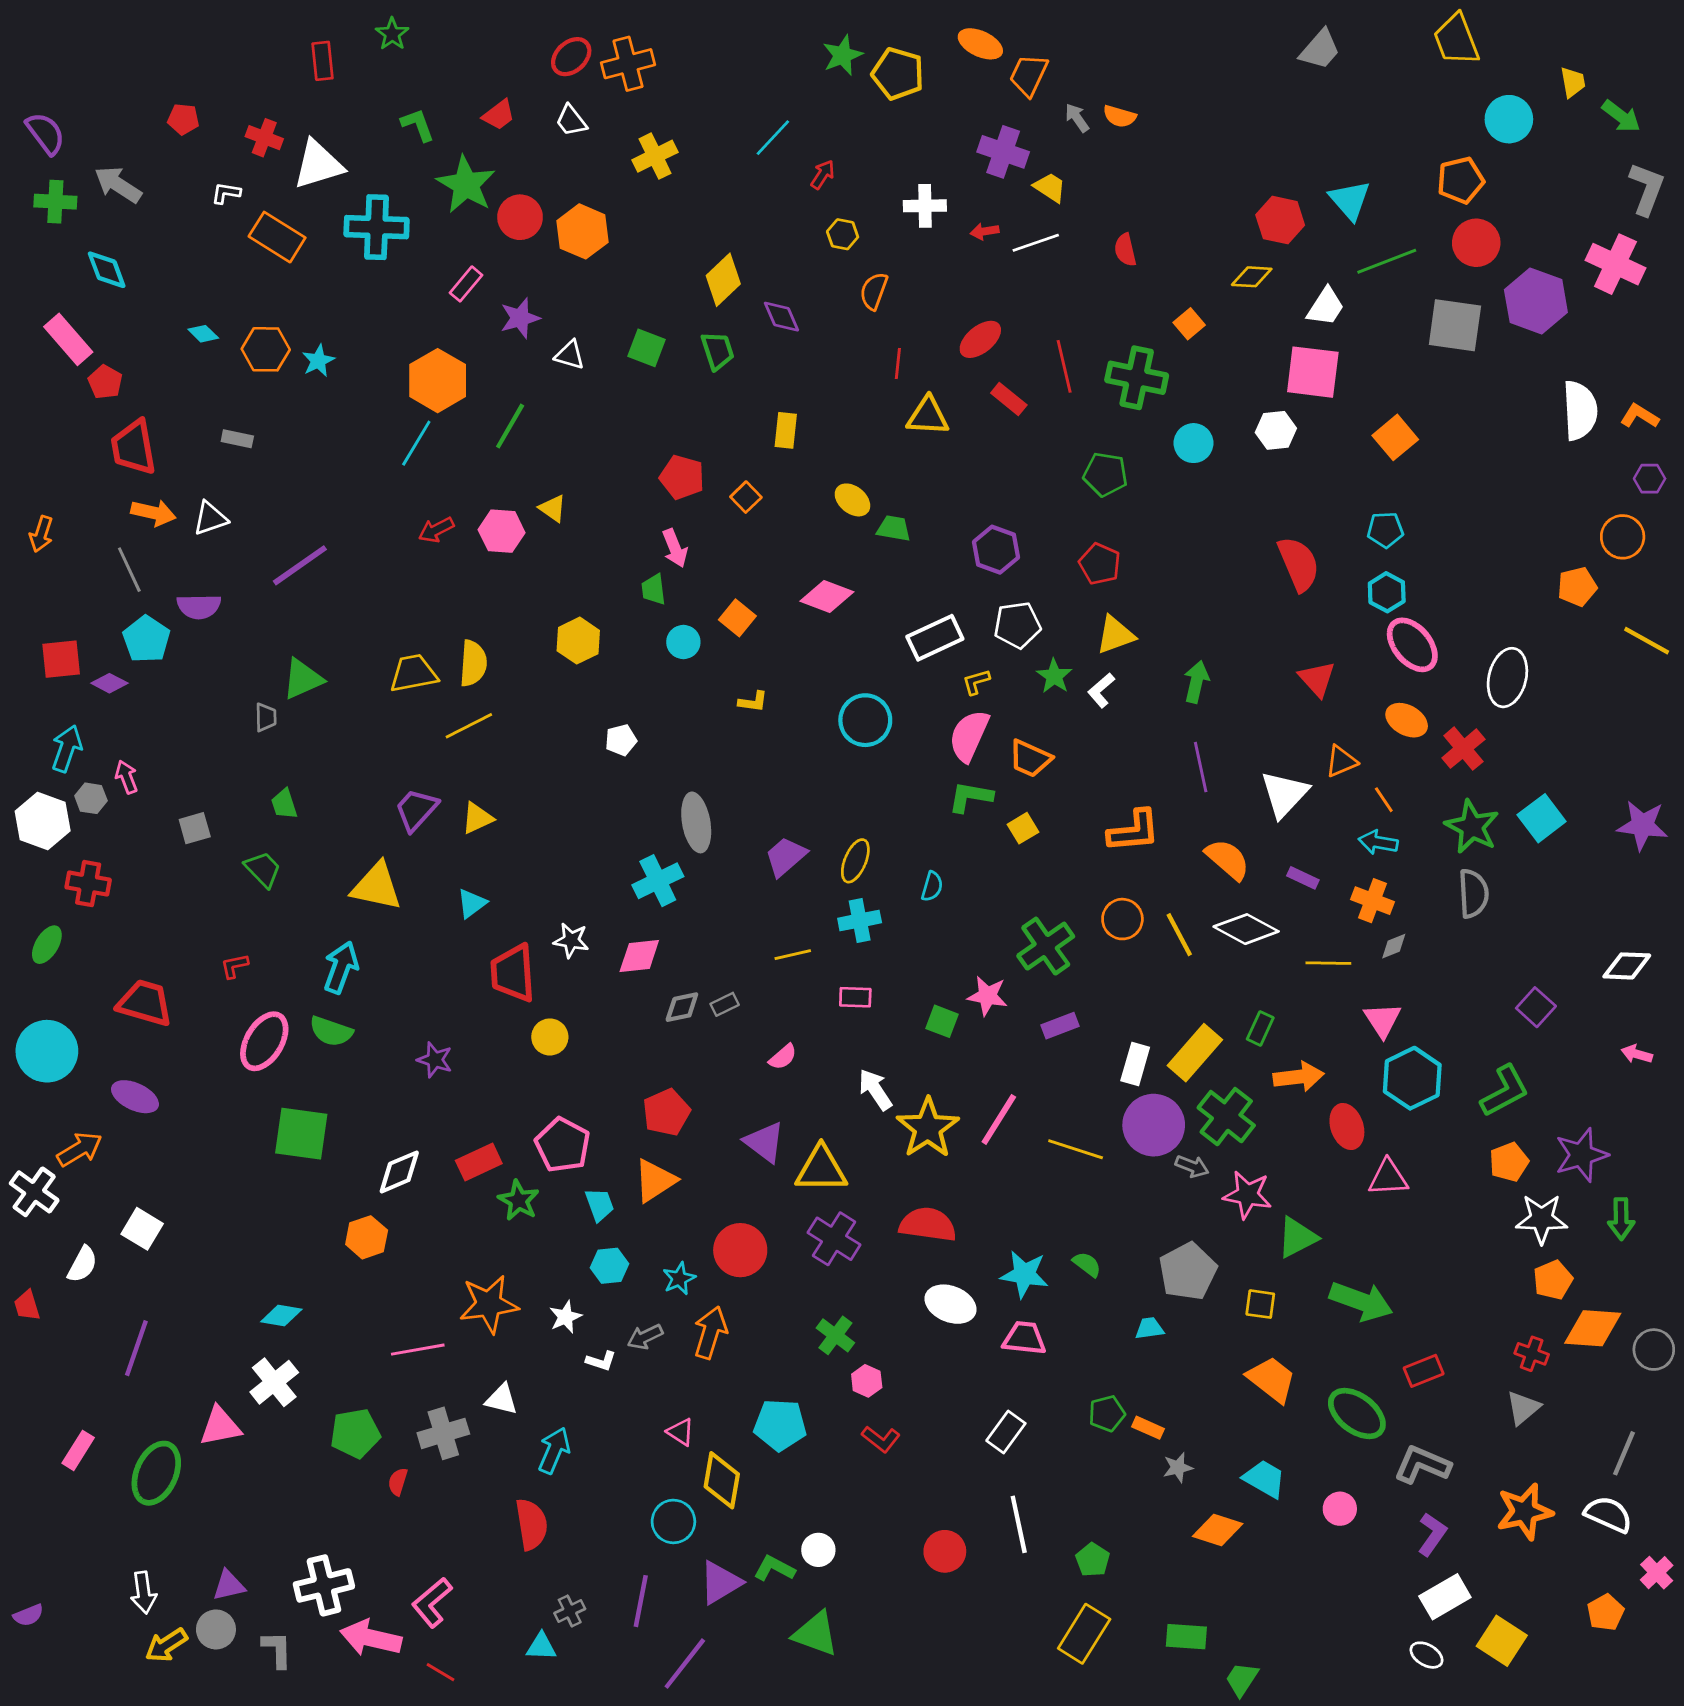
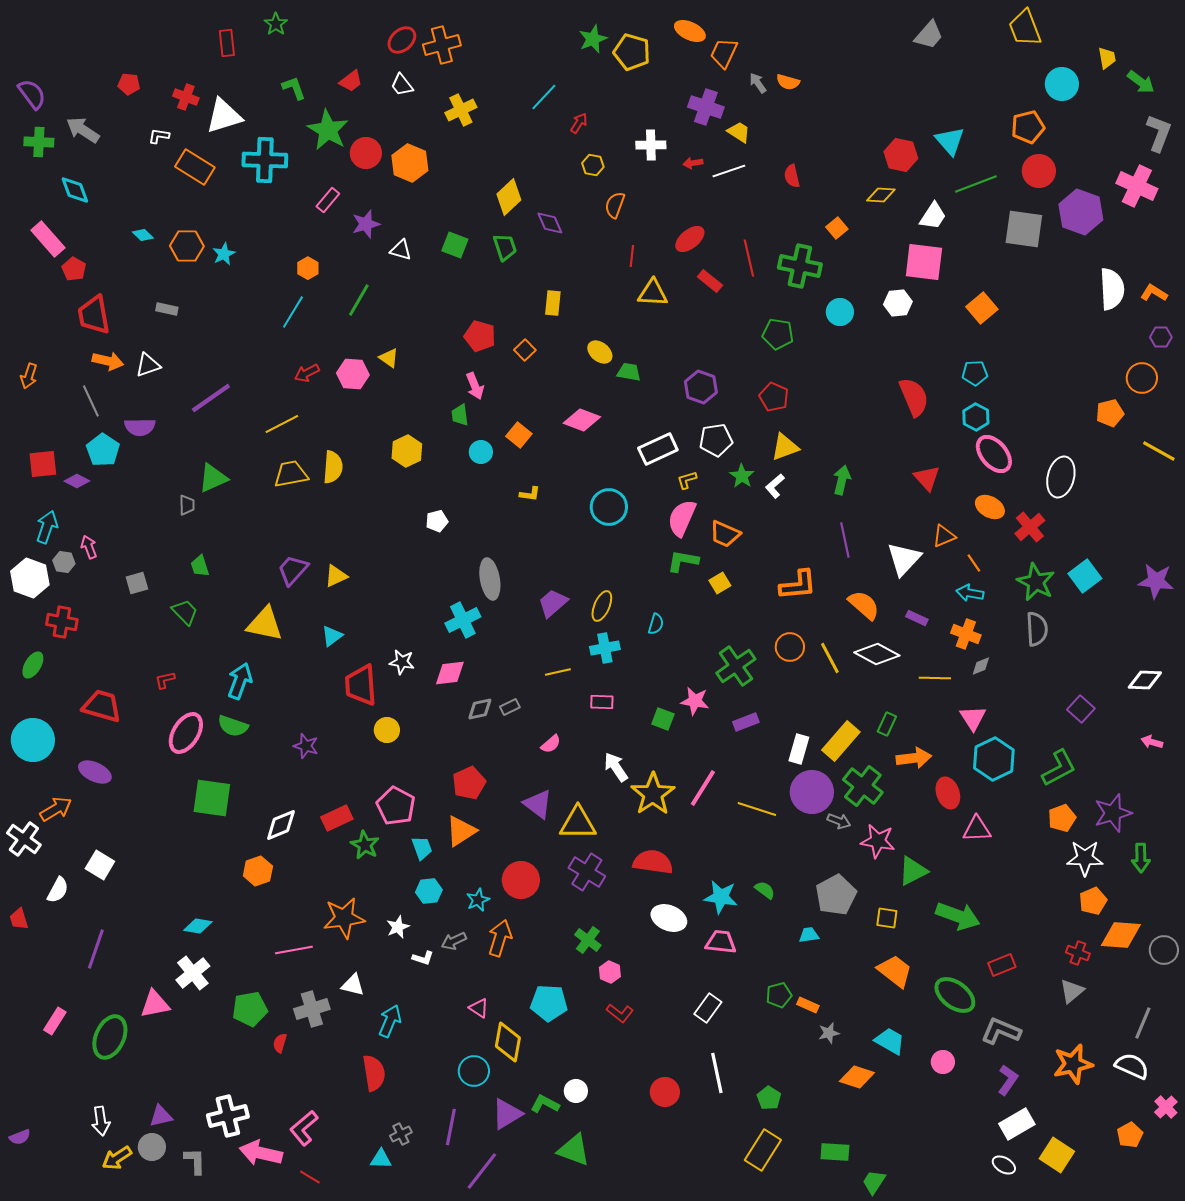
orange hexagon: (438, 381) -> (308, 268), size x0.5
yellow line: (469, 726) -> (282, 424), moved

